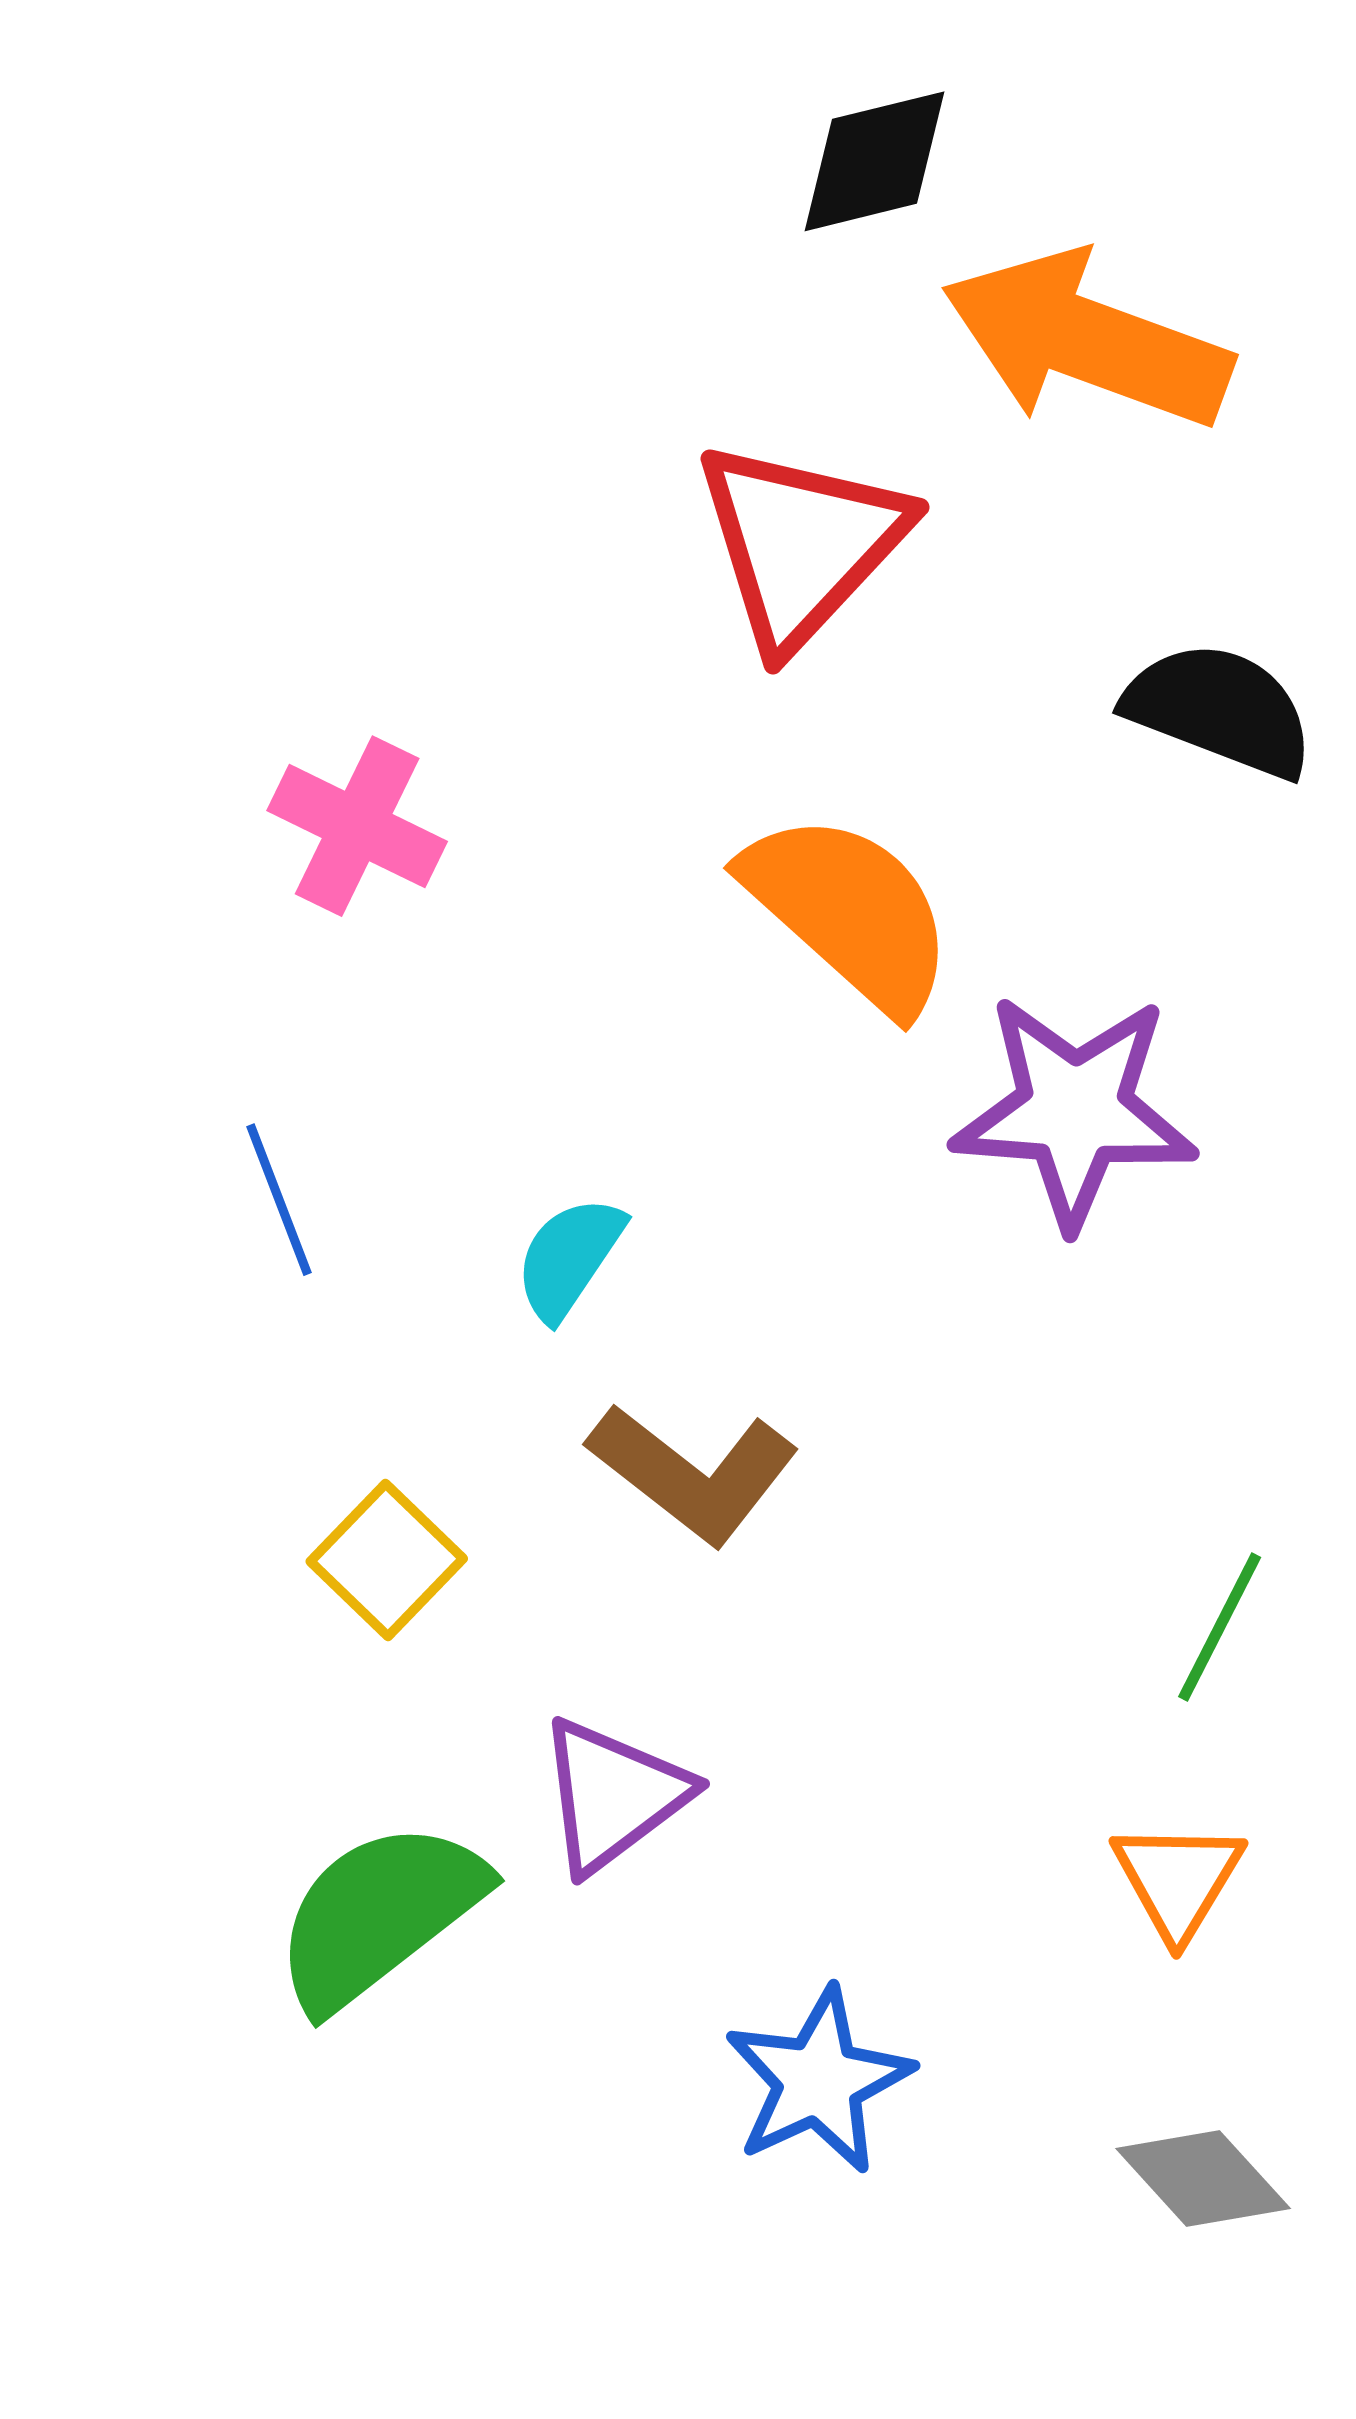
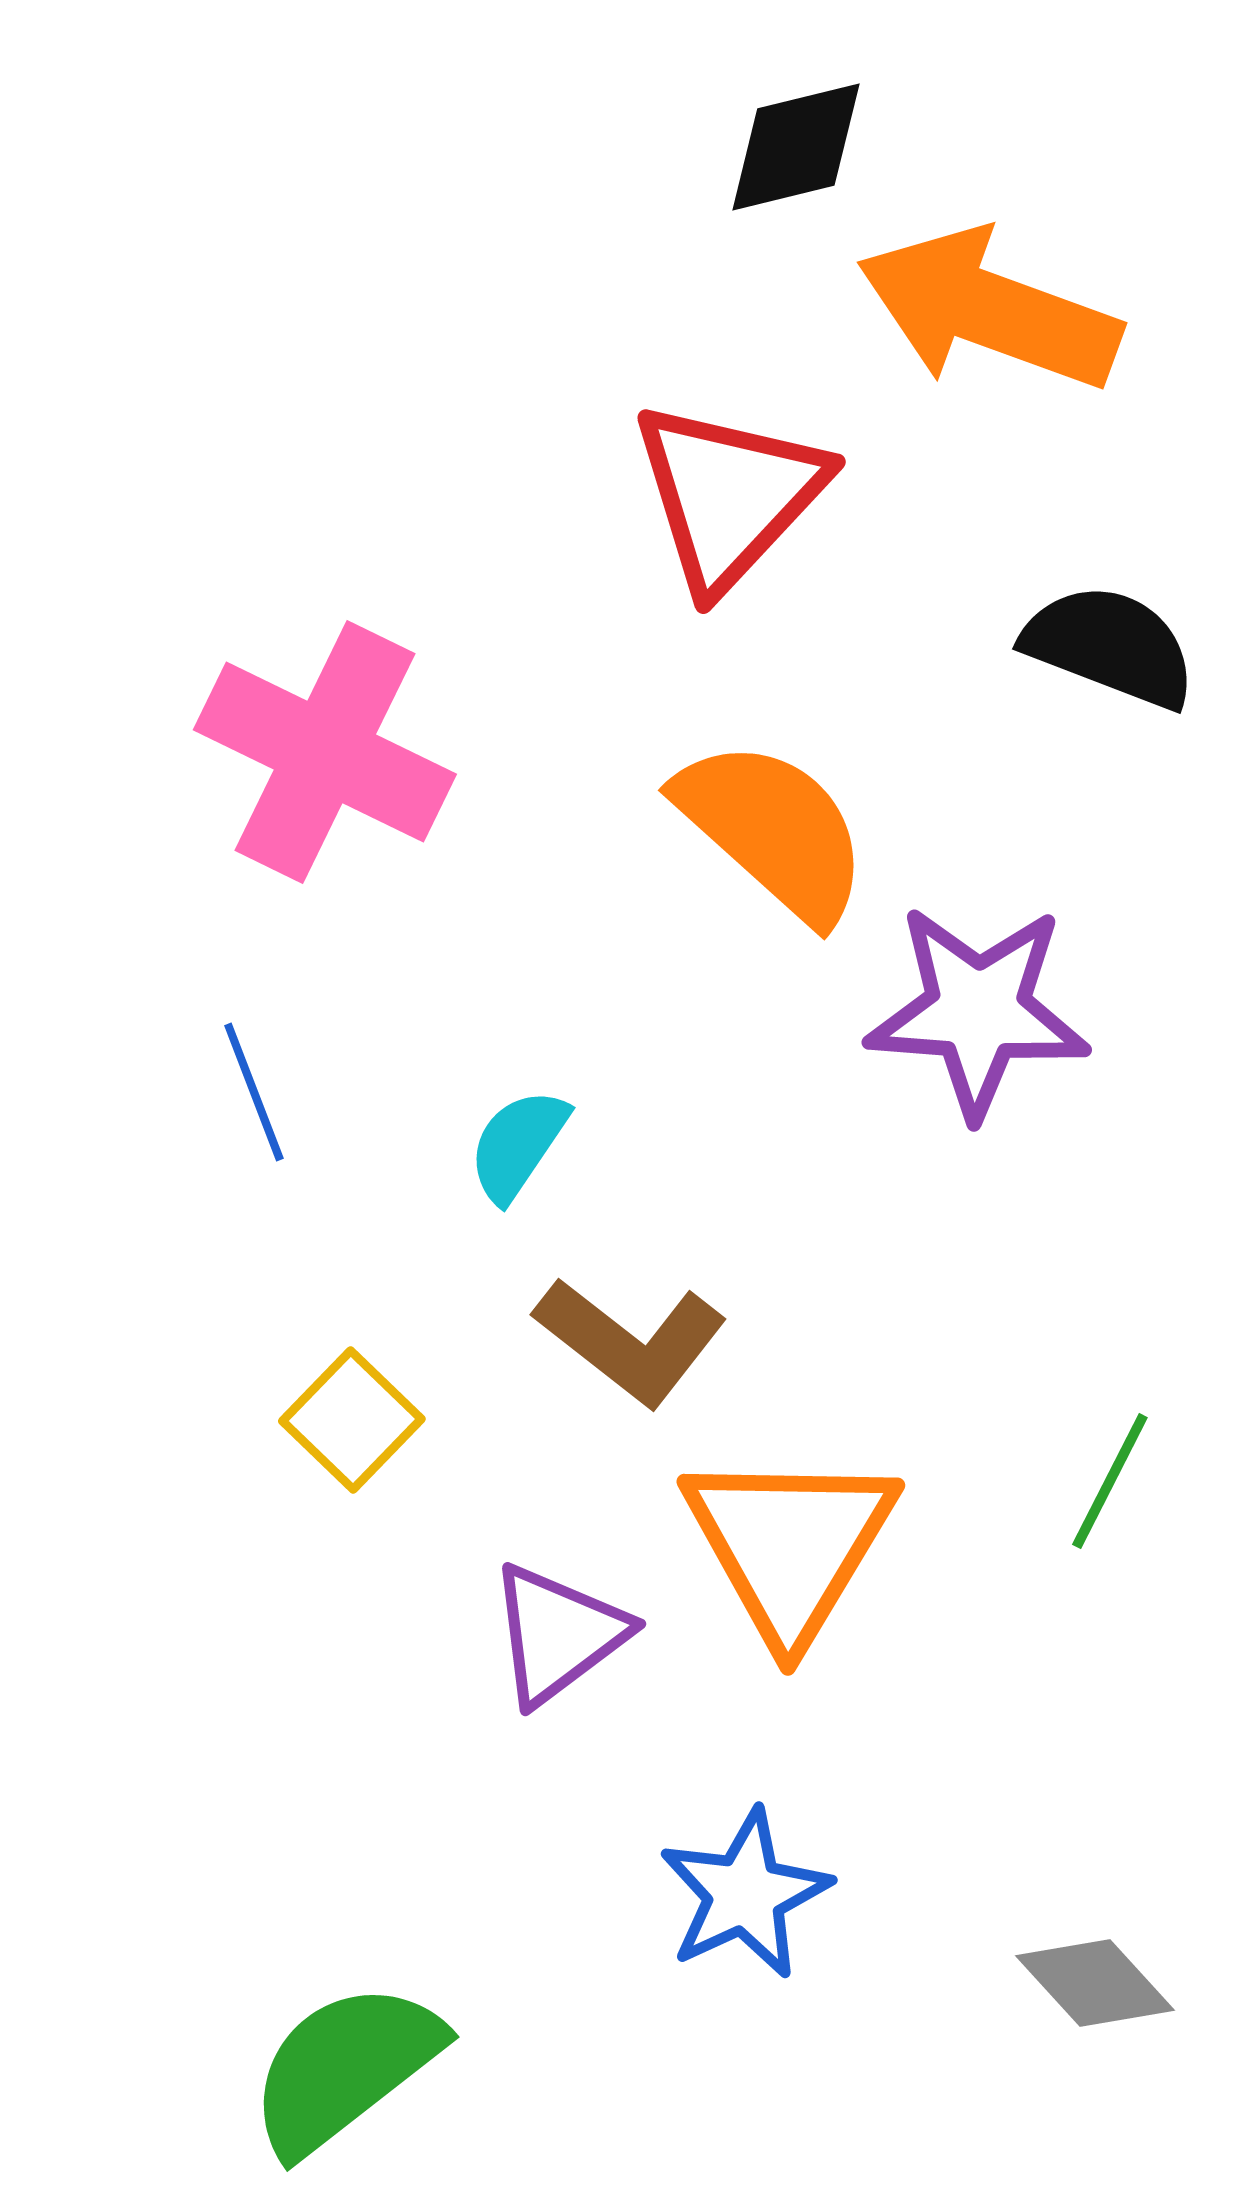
pink cross: (357, 826) -> (325, 752), size x1.6
orange triangle: (1178, 1880) -> (790, 1545), moved, size x1.8
green semicircle: (379, 1915) -> (345, 2068), moved

